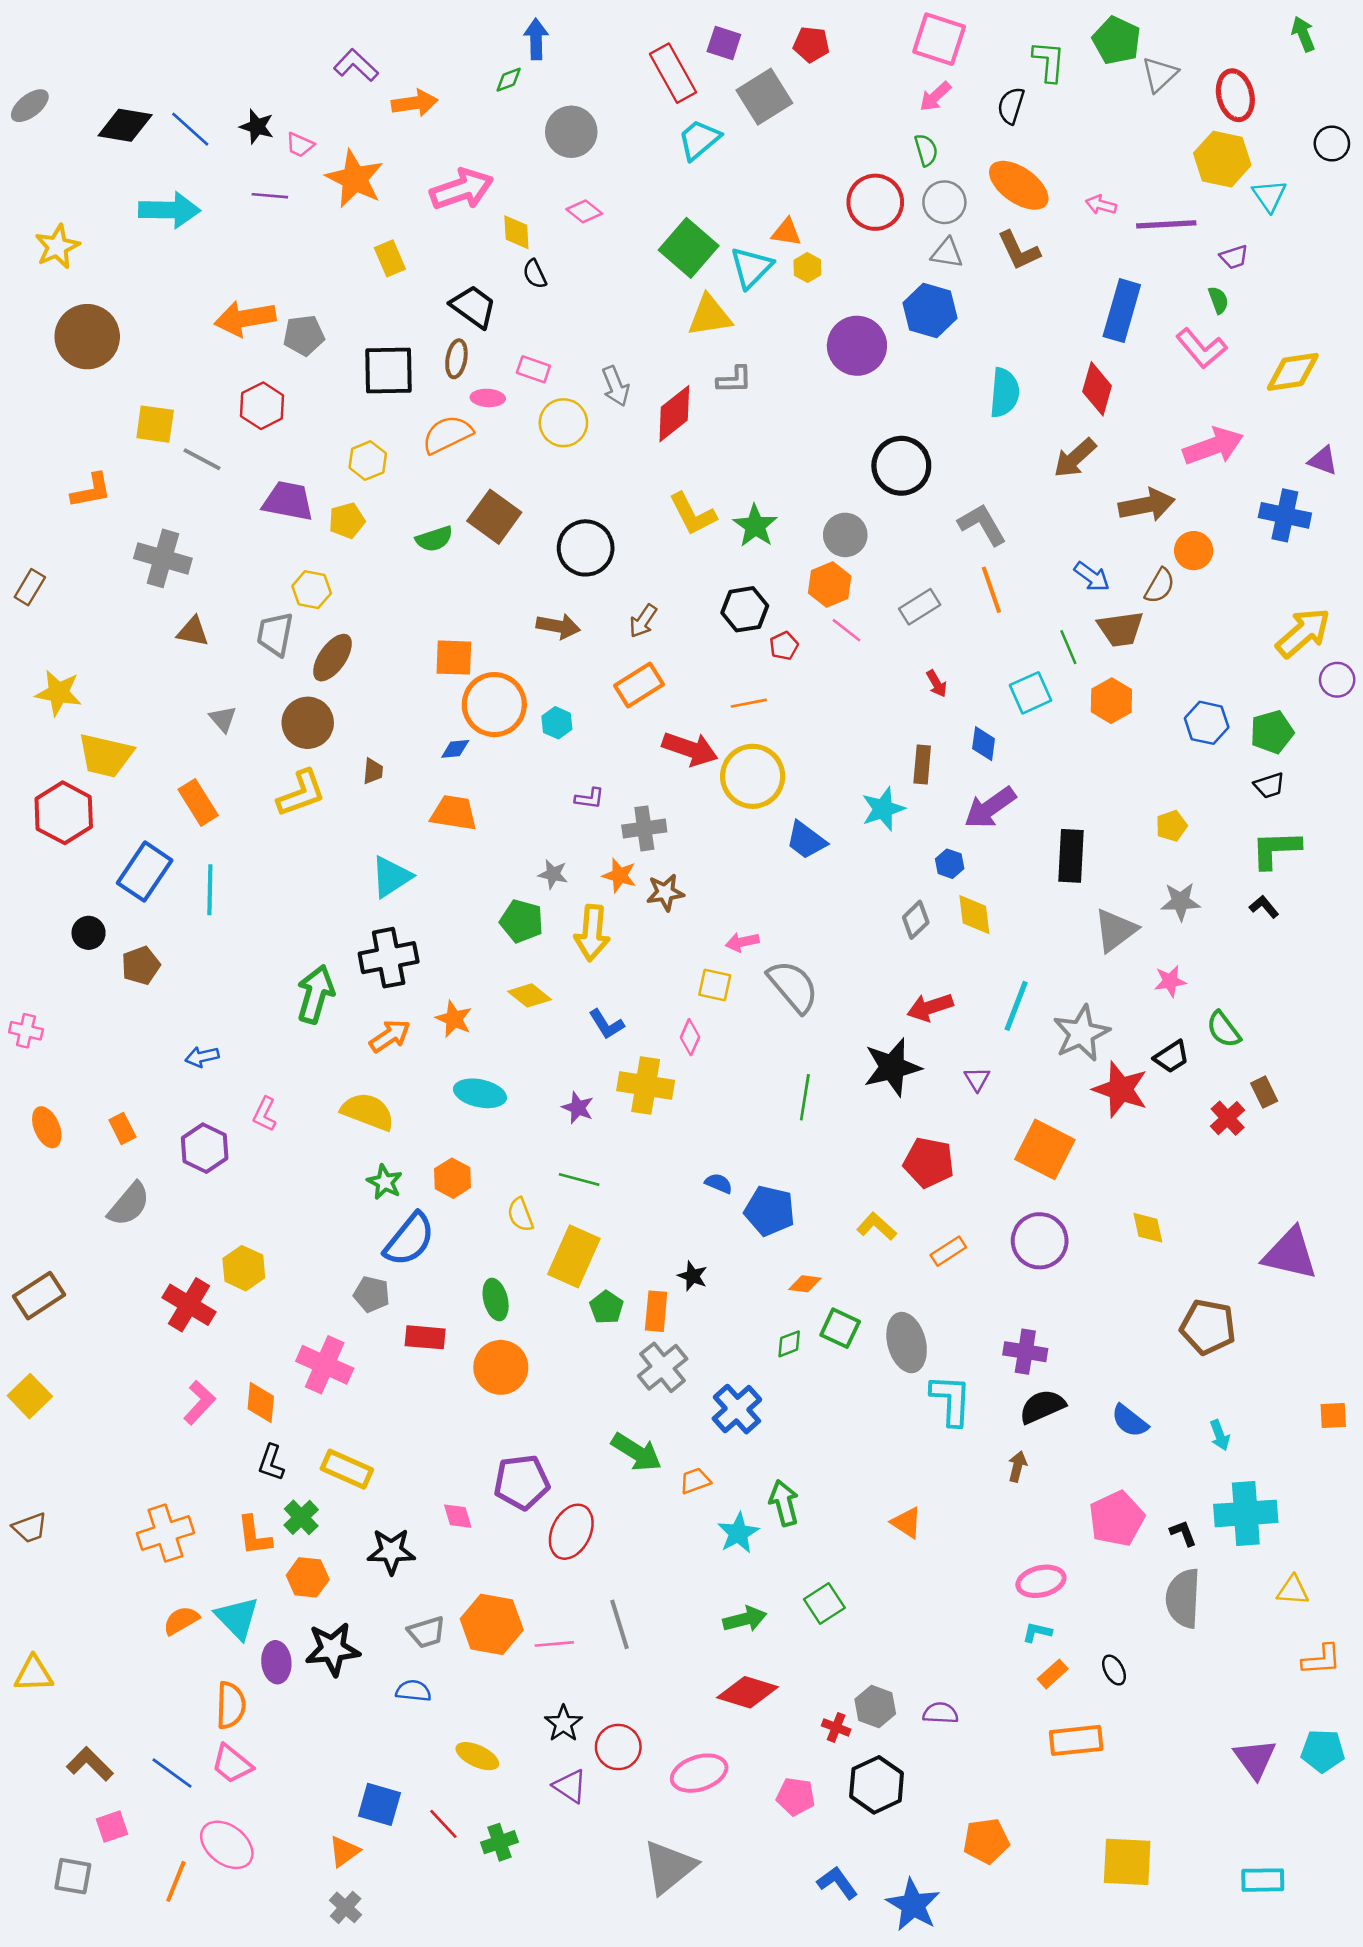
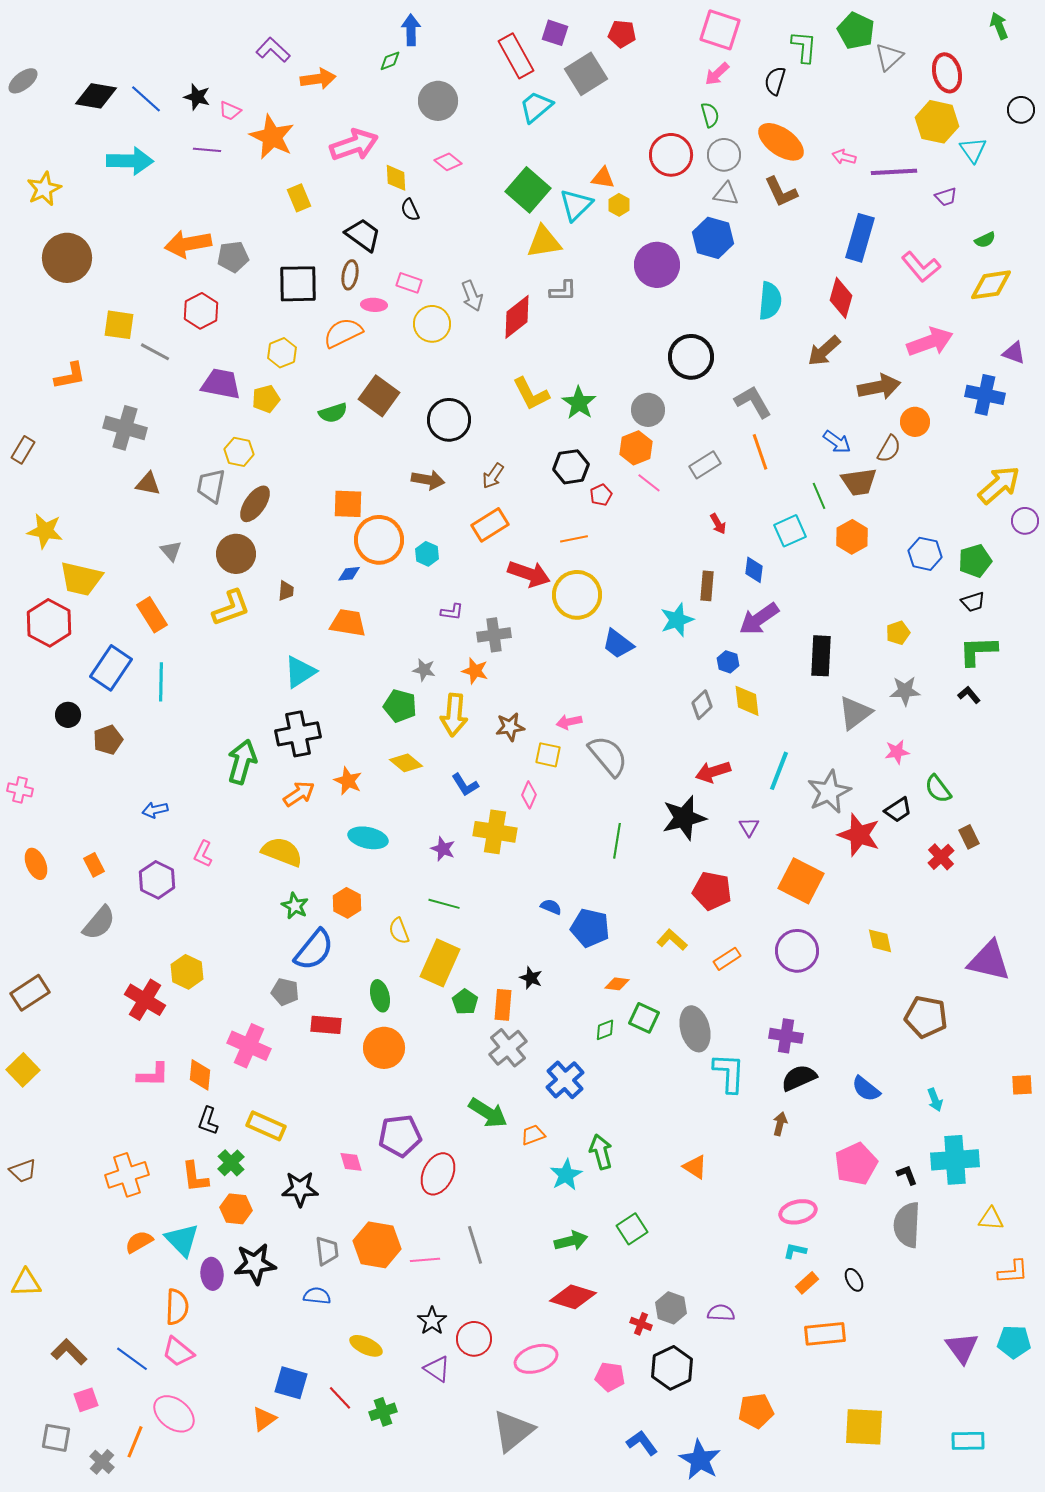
green semicircle: (1218, 300) -> (985, 240), moved, turned 85
brown star: (665, 892) -> (510, 727), moved
pink L-shape: (199, 1403) -> (153, 1075), turned 48
gray trapezoid: (426, 1632) -> (327, 1251), turned -80
gray cross: (346, 1907) -> (102, 1462), moved

